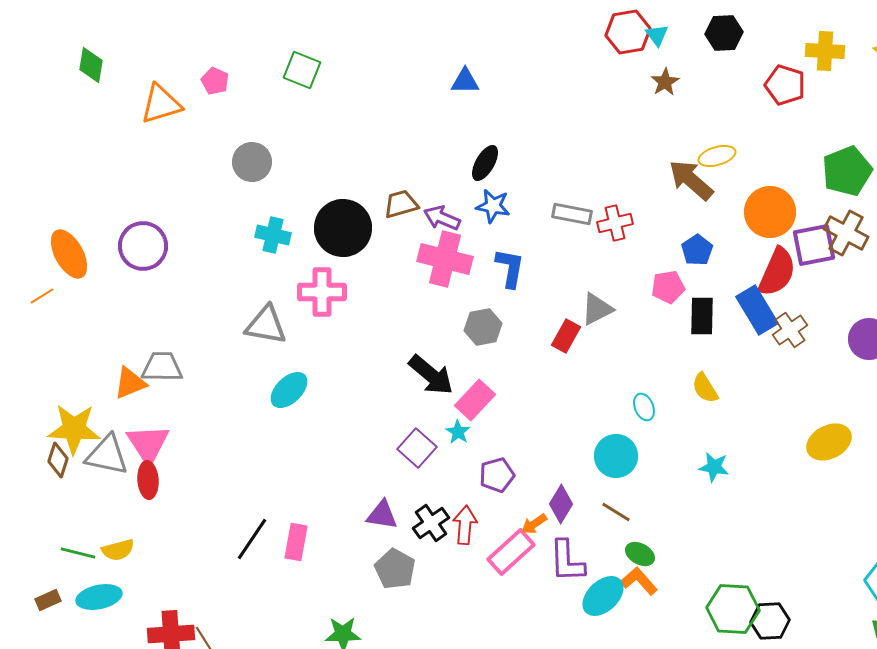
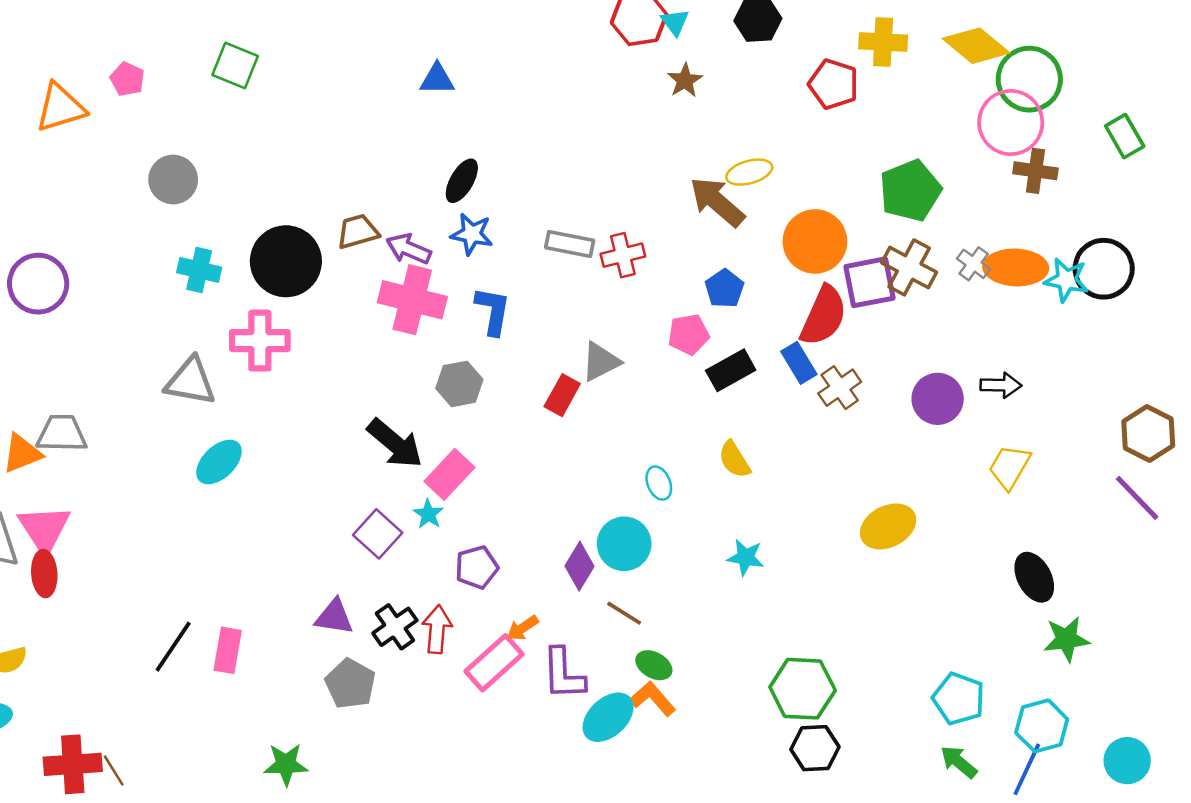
blue rectangle: (757, 310) -> (799, 363), size x0.7
black rectangle: (702, 316) -> (731, 370), turned 60
purple diamond: (561, 504) -> (580, 566), moved
green hexagon: (733, 609) -> (803, 689), moved

